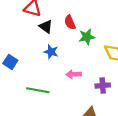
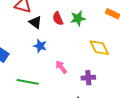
green star: (87, 37) -> (78, 18), moved
pink arrow: (74, 74) -> (61, 67), turned 56

